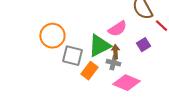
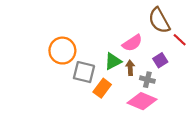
green triangle: (99, 46) -> (113, 61), size x0.7
gray cross: (113, 63) -> (147, 80), moved

